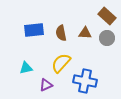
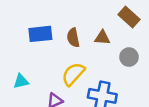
gray circle: (107, 38) -> (129, 57), moved
cyan triangle: (26, 68) -> (21, 81), moved

